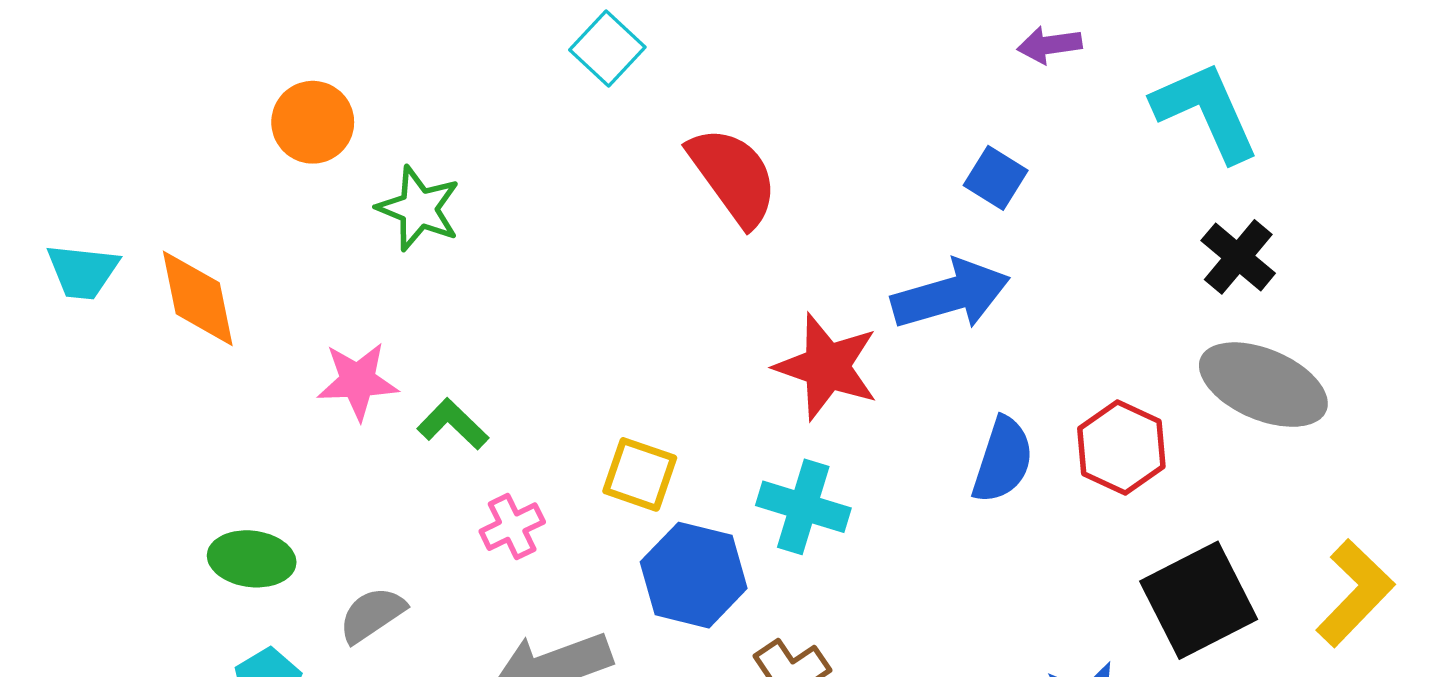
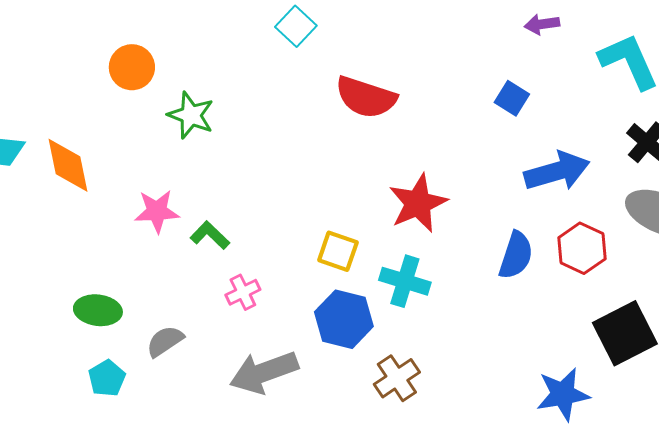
red semicircle: (733, 176) -> (366, 97), turned 144
blue arrow: (951, 295) -> (557, 171), moved
red star: (827, 367) -> (418, 203), turned 30
yellow square: (640, 474) -> (338, 251), moved

